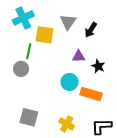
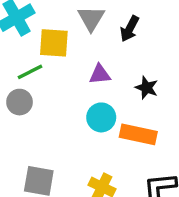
green line: (29, 51) -> (30, 72), turned 56
purple triangle: (79, 56) -> (100, 74), moved

